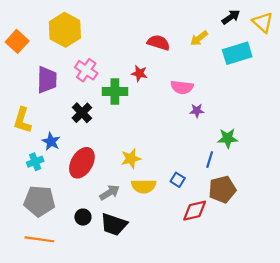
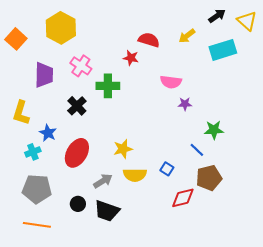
red star: (139, 73) -> (131, 58), moved
blue line: (210, 160) -> (197, 150), turned -63

